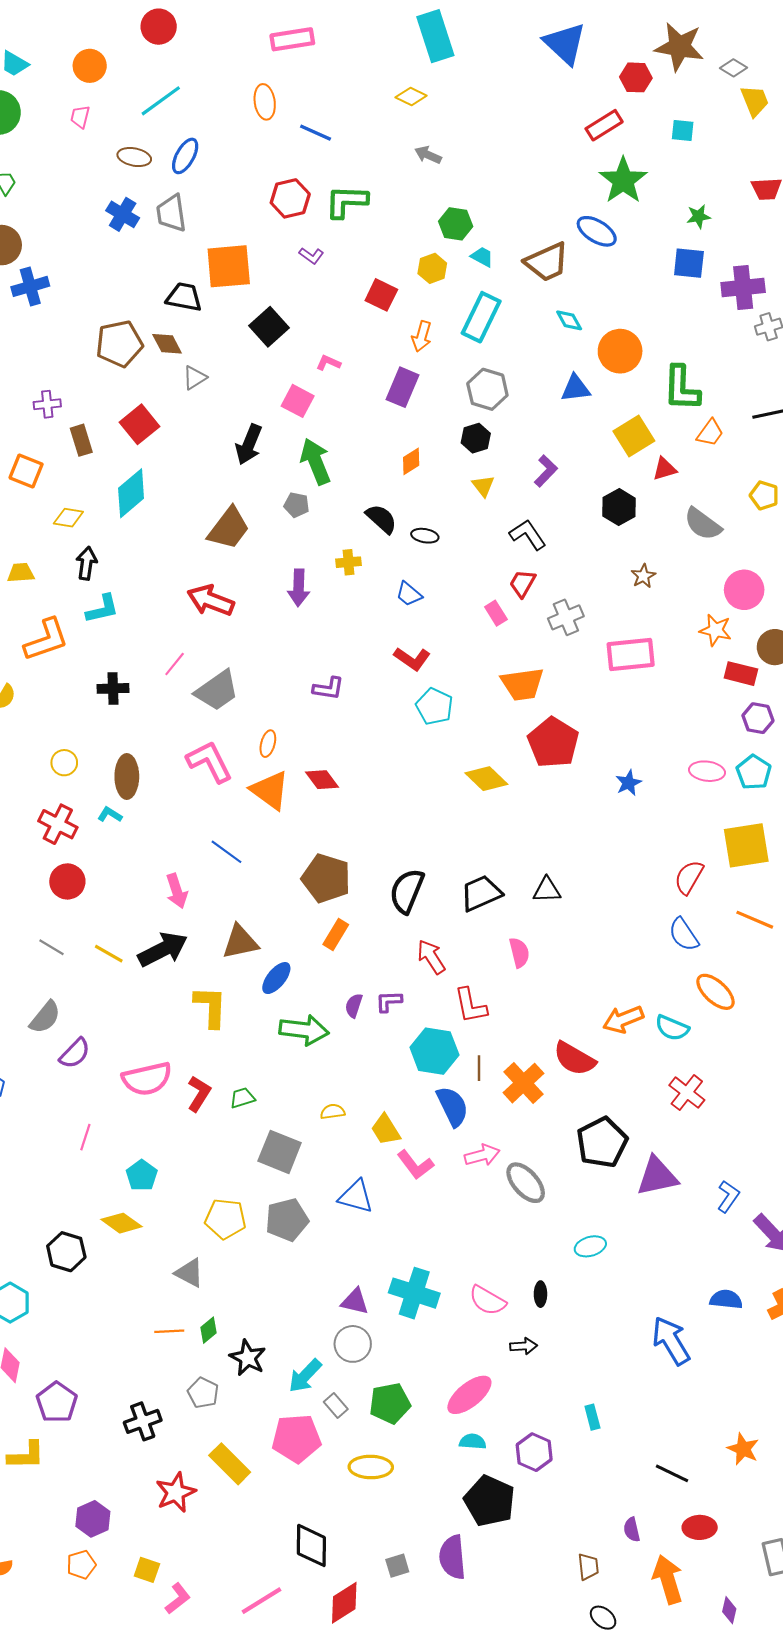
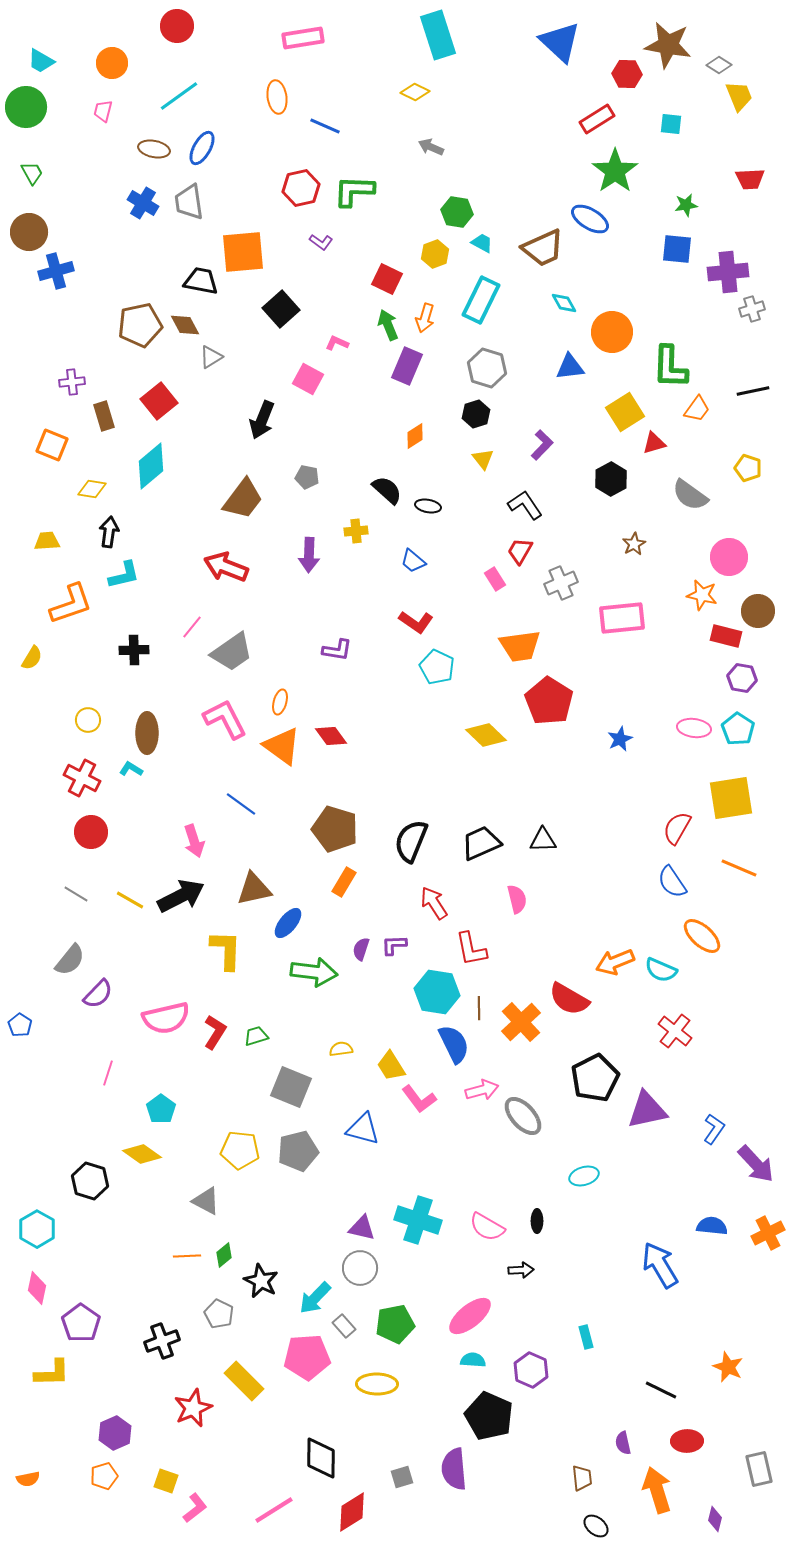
green arrow: (316, 461) -> (388, 325), moved, size x0.7

